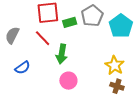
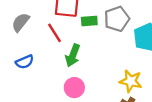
yellow star: (115, 65) -> (131, 81), turned -30

